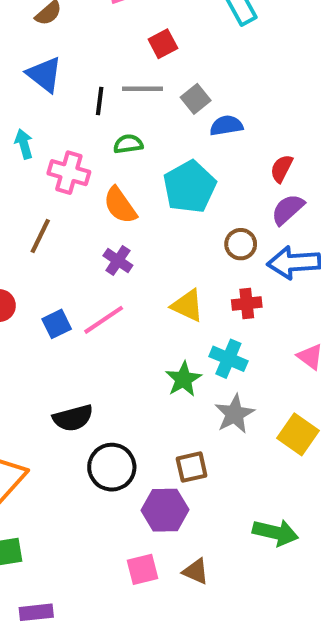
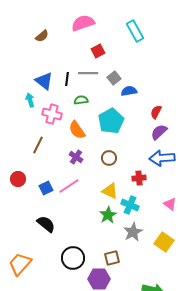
blue triangle: (44, 74) -> (44, 81), moved
brown circle: (241, 244) -> (109, 158), moved
yellow triangle: (187, 306) -> (110, 191), moved
black semicircle: (73, 418) -> (46, 224), moved, turned -126

